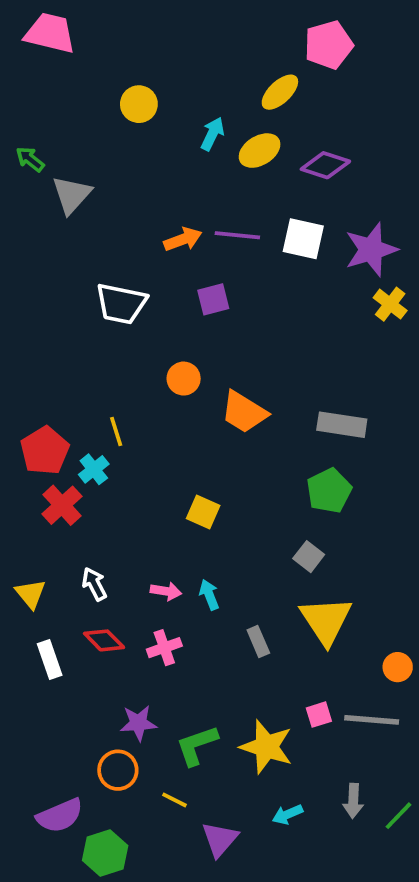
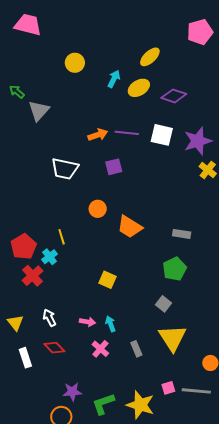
pink pentagon: (329, 45) -> (200, 32), moved
gray rectangle: (342, 425) -> (182, 234), size x0.7
pink cross: (164, 648) -> (100, 349), moved, turned -30

